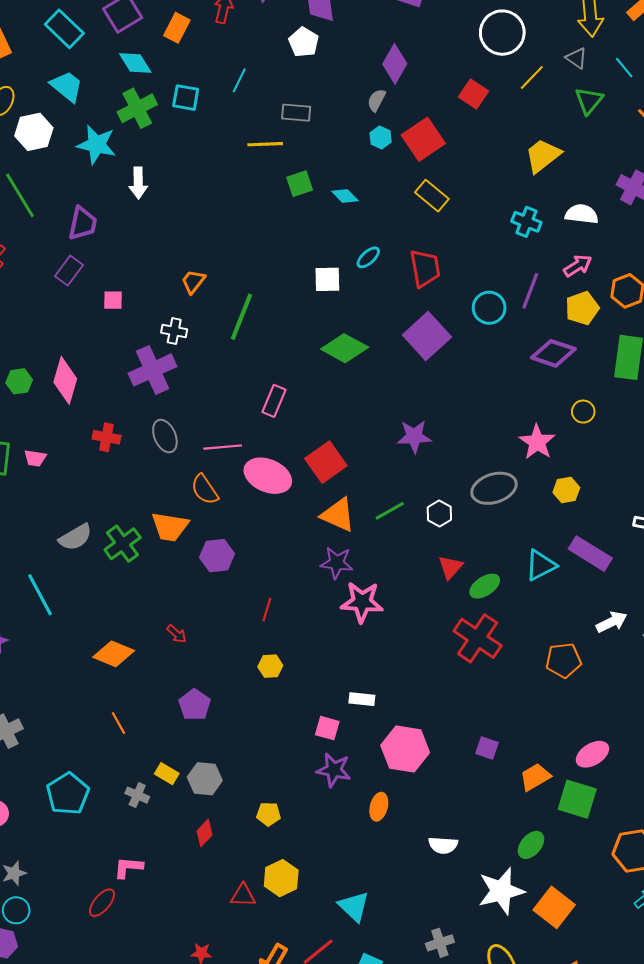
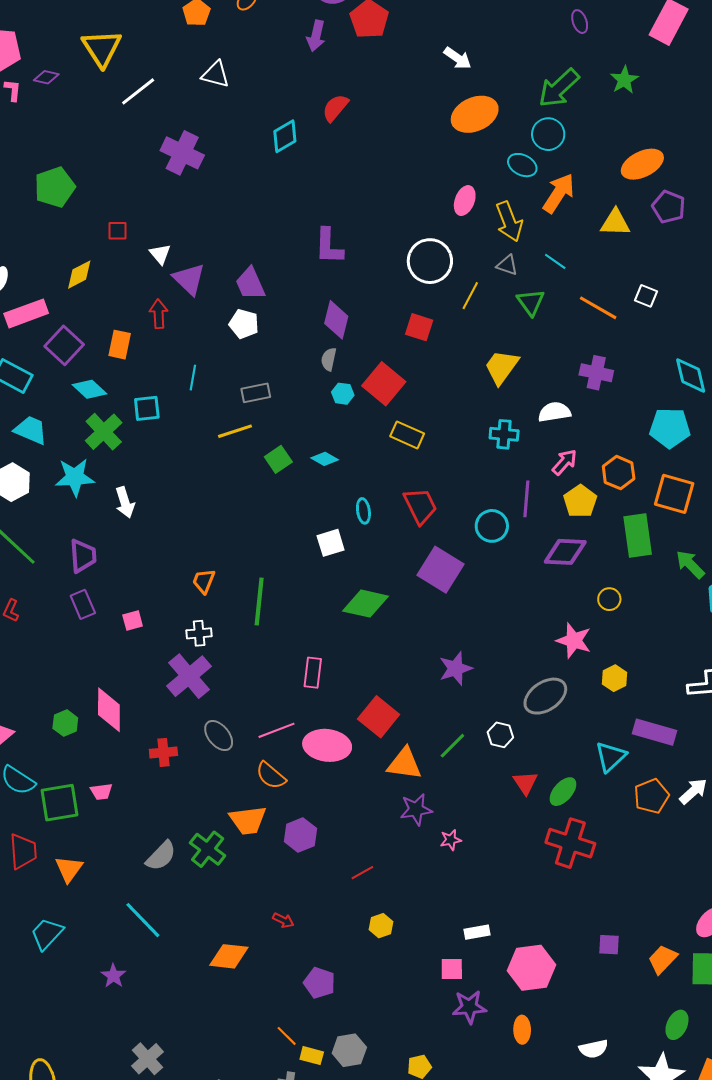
cyan ellipse: (368, 257) -> (363, 511), turned -40
purple rectangle: (69, 271) -> (83, 604), turned -44
pink star: (362, 602) -> (451, 840), size x0.5
red line: (267, 609) -> (362, 873), turned 60
orange pentagon: (563, 660) -> (651, 796), moved
orange line: (118, 723) -> (287, 1036), moved

